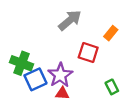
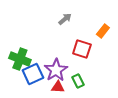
gray arrow: (70, 20) -> (65, 19), size x0.6
green rectangle: (112, 87) -> (78, 81), moved

